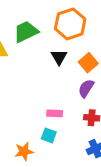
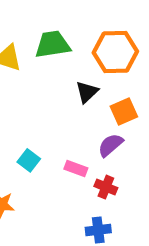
pink rectangle: (55, 113) -> (76, 169), moved
cyan square: (49, 135) -> (29, 160), moved

